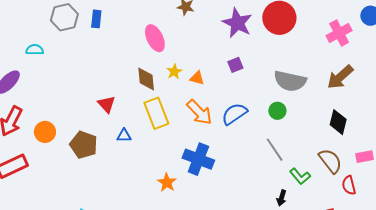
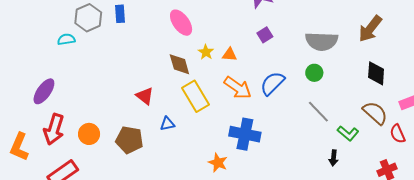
cyan semicircle: (35, 50) -> (66, 39), moved

